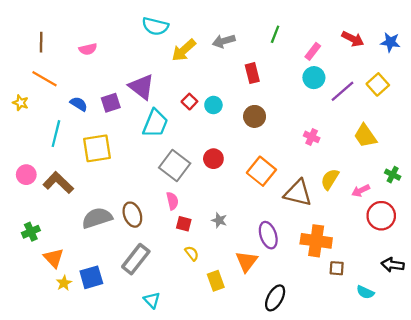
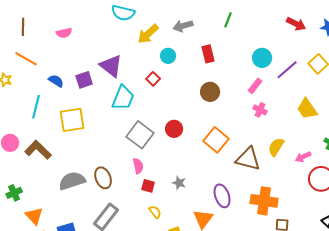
pink rectangle: (313, 51) -> (255, 86), moved
cyan circle: (213, 105) -> (168, 56), moved

